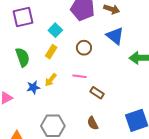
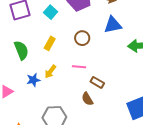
cyan square: (55, 30) -> (51, 12), moved
blue triangle: (115, 36) -> (113, 25), turned -48
brown semicircle: (93, 123) -> (87, 99), moved

